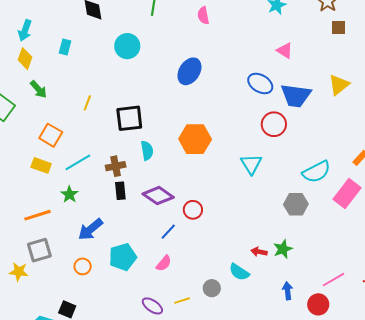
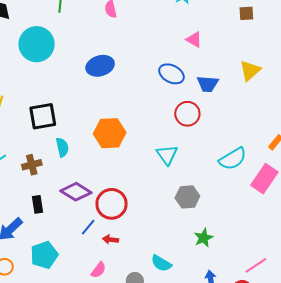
cyan circle: (127, 46) -> (37, 44), size x1.4
blue ellipse: (189, 71) -> (100, 66), turned 44
blue trapezoid: (296, 96) -> (208, 84), size x0.7
black rectangle: (120, 191) -> (38, 204), moved
gray hexagon: (296, 204) -> (187, 197), moved
red circle: (193, 210) -> (112, 204), size x1.6
red arrow: (259, 252) -> (111, 240), moved
pink semicircle: (164, 263) -> (98, 270), moved

